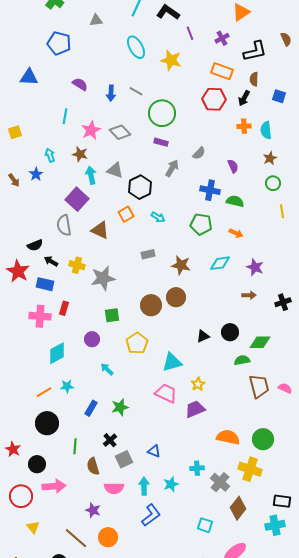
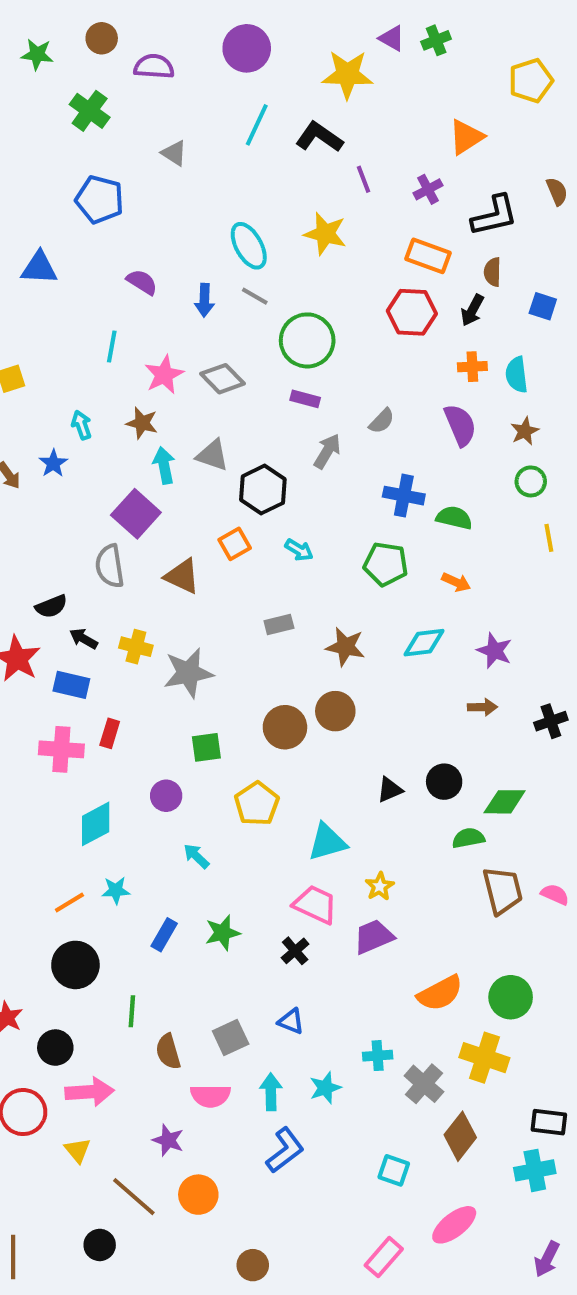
gray triangle: (96, 20) -> (174, 153), turned 40
cyan ellipse: (136, 47) -> (249, 246), moved
purple semicircle: (233, 166) -> (460, 425), moved, size x1.5
orange semicircle: (228, 437) -> (440, 993), turned 140
black cross: (110, 440) -> (295, 951), moved
yellow triangle: (33, 527) -> (77, 1150), moved

